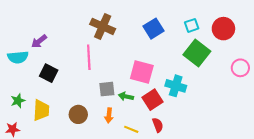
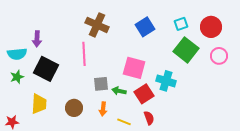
purple arrow: (39, 41) -> (37, 39), turned -49
pink circle: (240, 68) -> (219, 56), moved
black square: (49, 73) -> (46, 69), size x1.4
green star: (18, 101) -> (17, 77), moved

